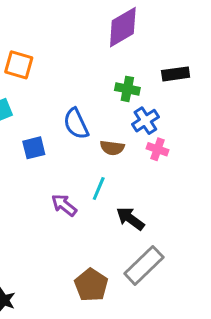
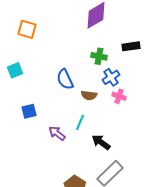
orange square: (19, 65) -> (27, 29), moved
blue square: (34, 148) -> (29, 111), moved

